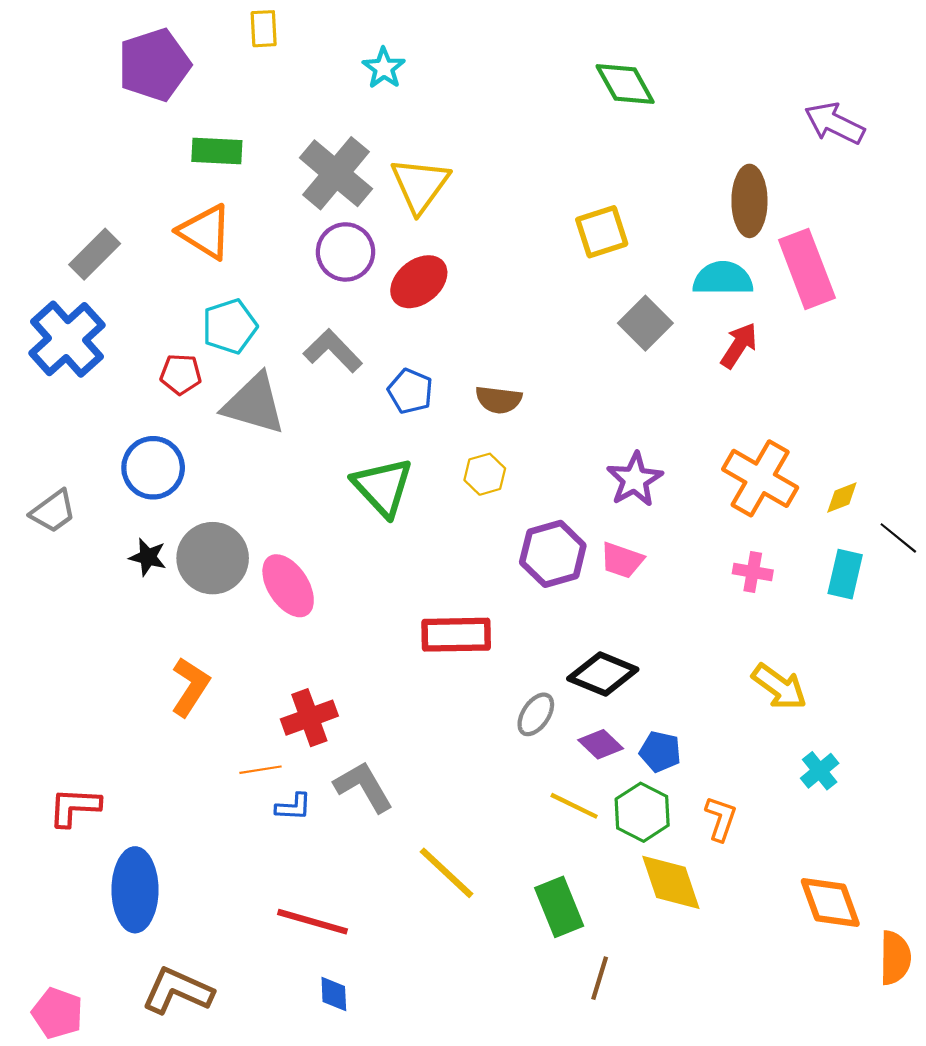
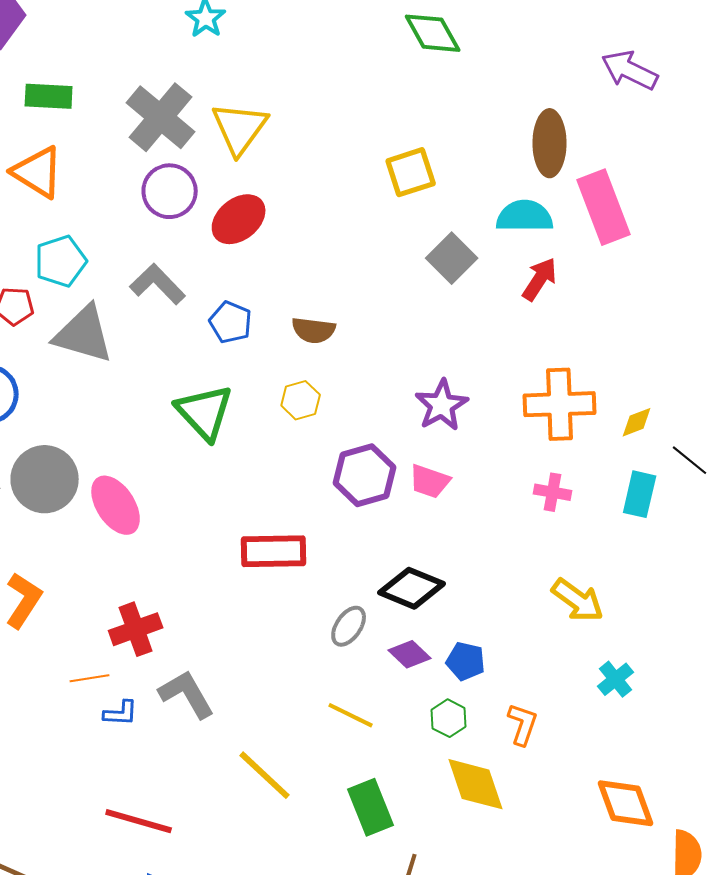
orange cross: (760, 478) -> (560, 404), turned -32
yellow line: (574, 806) -> (351, 715), moved
green hexagon: (642, 812) -> (449, 718), size x0.7

